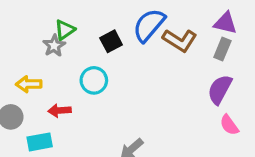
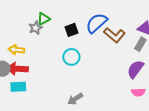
cyan circle: (94, 80) -> (71, 57), moved
red arrow: (59, 111) -> (17, 69), moved, size x1.5
pink semicircle: (229, 125) -> (138, 92), turned -64

